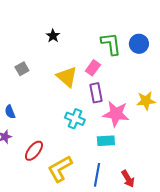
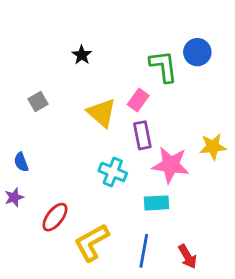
blue circle: (139, 44) -> (197, 52), moved

